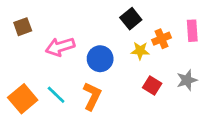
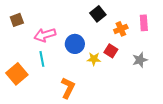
yellow star: (140, 51) -> (94, 59), moved
red square: (152, 85) -> (111, 51), moved
cyan line: (56, 95) -> (42, 59), moved, turned 35
orange L-shape: (92, 96) -> (68, 88), moved

